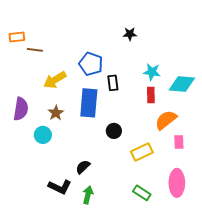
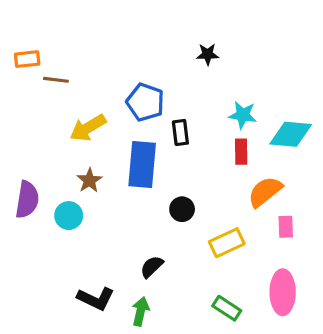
purple semicircle: (21, 109) -> (27, 200), moved
black semicircle: (83, 167) -> (152, 267), moved

